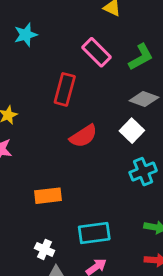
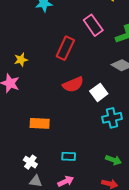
white square: (132, 131) -> (99, 92), moved
cyan rectangle: (94, 233) -> (69, 156), size x0.6

